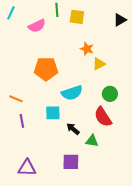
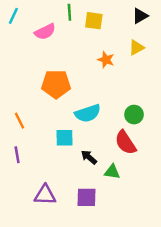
black triangle: (120, 20) -> (140, 16), moved
yellow triangle: (99, 64) -> (136, 48), moved
orange line: (16, 99) -> (19, 121), turned 40
purple line: (22, 121) -> (17, 155), moved
purple triangle: (27, 168) -> (45, 195), moved

